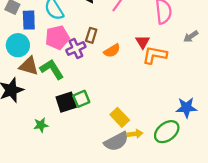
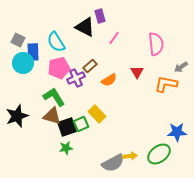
brown rectangle: (91, 35) -> (90, 66), turned 32
cyan circle: (18, 45) -> (23, 63), moved
orange L-shape: (155, 55) -> (166, 84), moved
brown triangle: (29, 66) -> (52, 116), moved
yellow rectangle: (120, 117) -> (97, 114), moved
green star: (41, 125) -> (66, 148), moved

